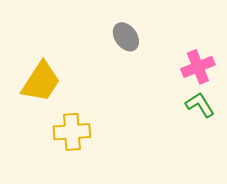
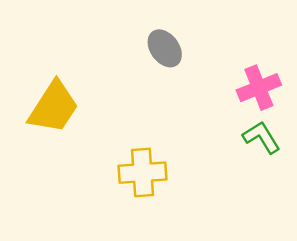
yellow cross: (72, 132) -> (142, 173), moved

